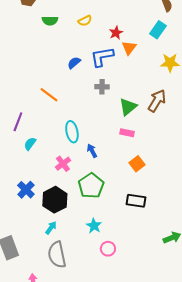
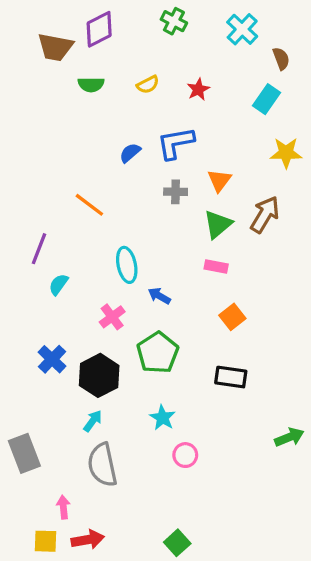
red star: (116, 33) -> (198, 89), moved
orange triangle: (129, 48) -> (219, 180), moved
blue arrow: (92, 151) -> (159, 296), turned -32

